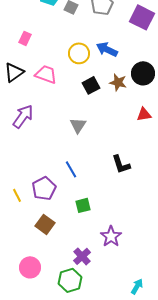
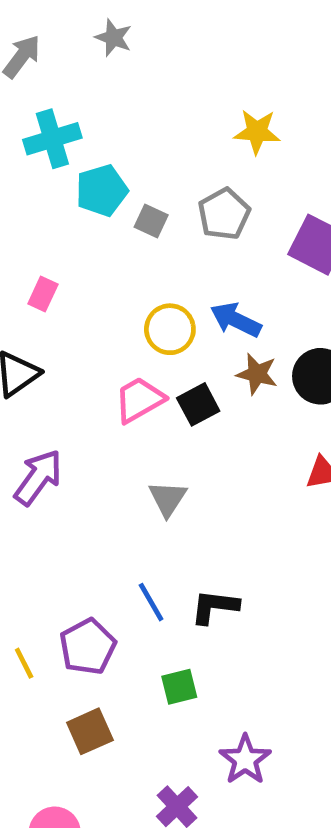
pink trapezoid: (46, 74) -> (139, 400), moved, turned -50
brown star: (118, 82) -> (257, 374), moved
black L-shape: (121, 164) -> (215, 607), moved, turned 115
brown square: (45, 224) -> (90, 731), turned 30

